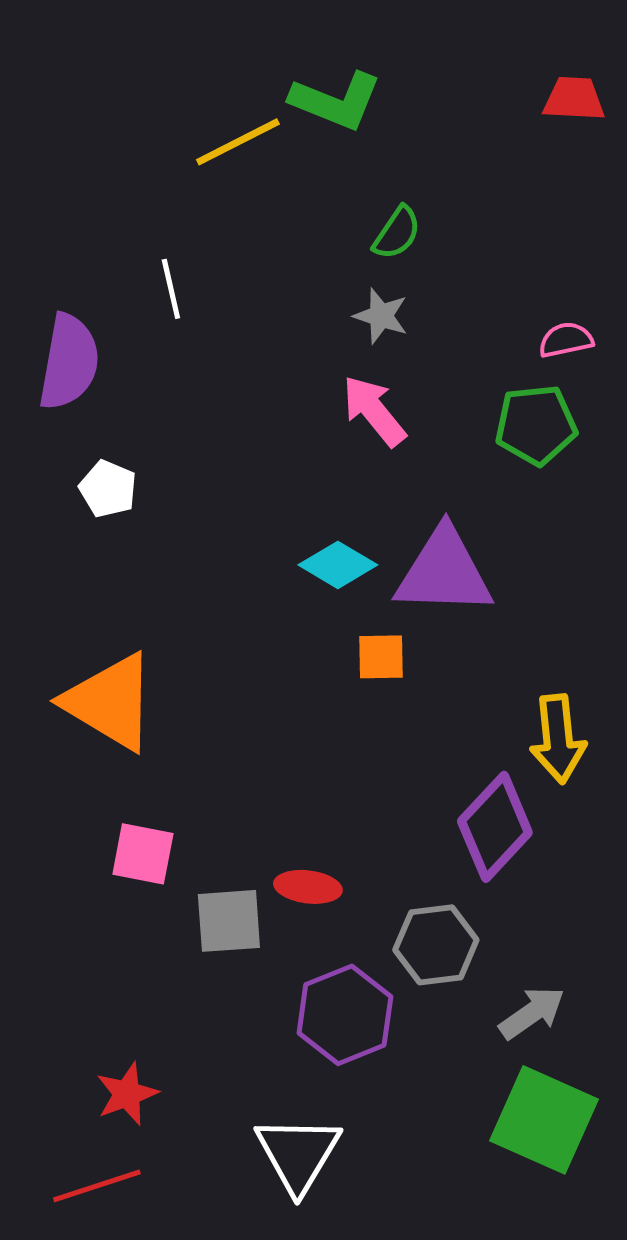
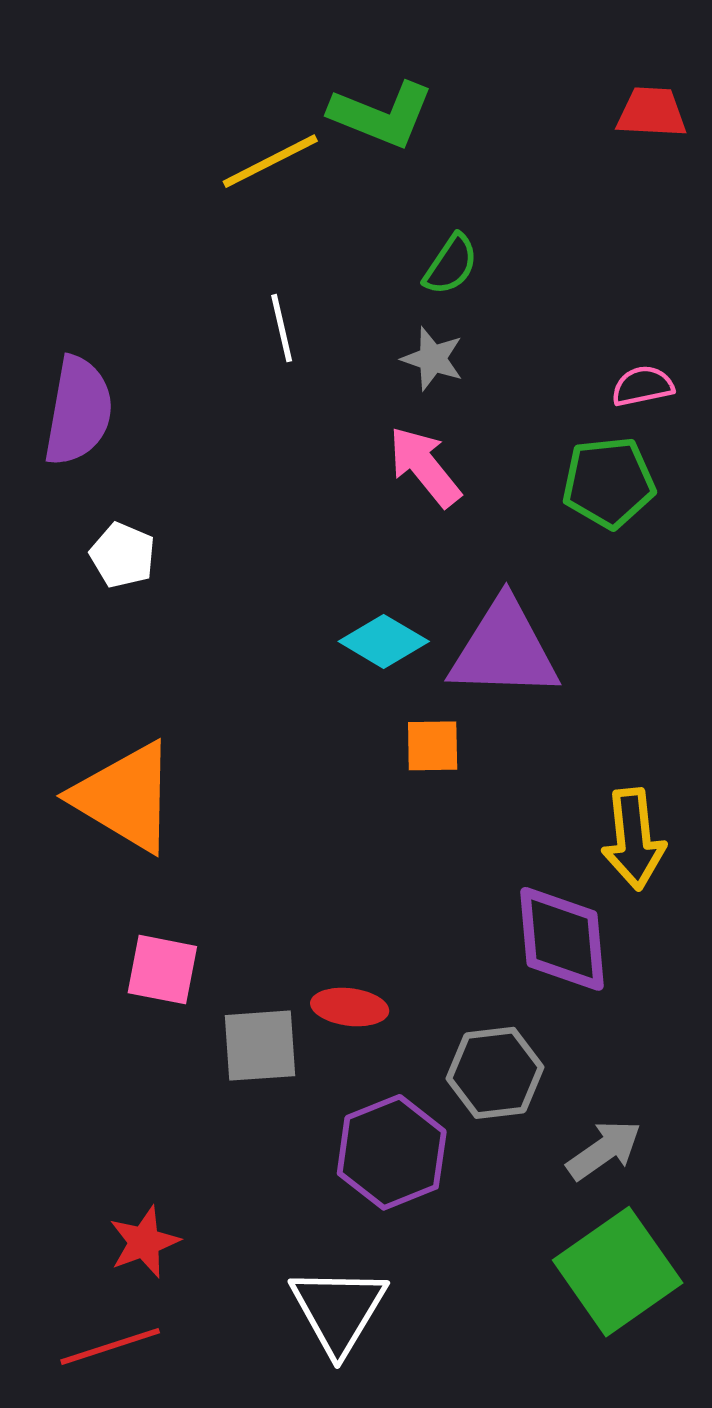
white line: (171, 289) -> (282, 328), moved
purple diamond: (495, 827) -> (562, 939), turned -48
green square: (544, 1120) -> (618, 1272), turned 31

